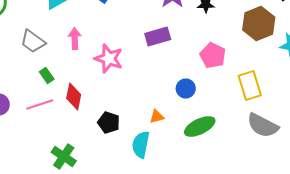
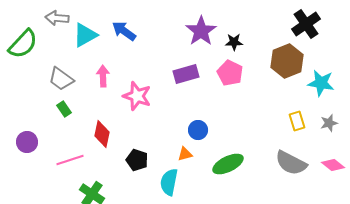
pink pentagon: (213, 56) -> (230, 73), moved
green rectangle: (47, 76) -> (64, 109), moved
yellow rectangle: (250, 86) -> (297, 121), moved, size x0.7
blue circle: (186, 88) -> (198, 130), moved
pink line: (40, 104) -> (70, 160), moved

